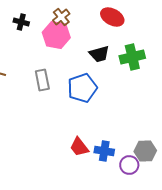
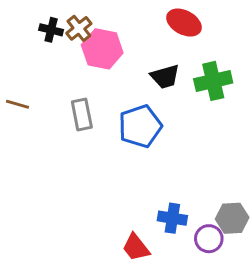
brown cross: (61, 17) -> (79, 28), moved
red trapezoid: (79, 147) -> (136, 247), moved

